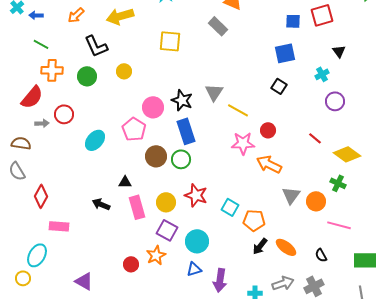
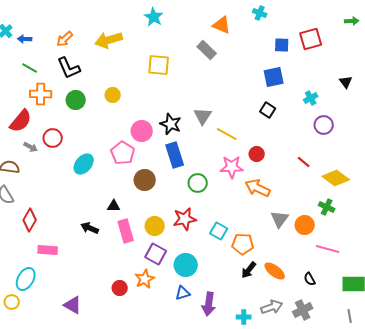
black L-shape: (96, 46) -> (69, 68), moved
black triangle: (339, 51) -> (346, 82), moved
gray arrow: (42, 123) -> (31, 147), turned 32
green circle: (181, 159) -> (198, 183), moved
red star: (196, 195) -> (185, 219), turned -30

